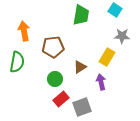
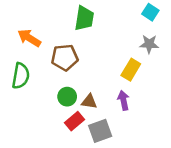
cyan square: (115, 10) -> (150, 12), moved
green trapezoid: (81, 15) -> (84, 18), moved
orange arrow: (24, 31) -> (29, 38), turned -48
brown triangle: (80, 67) -> (89, 102), moved, turned 40

